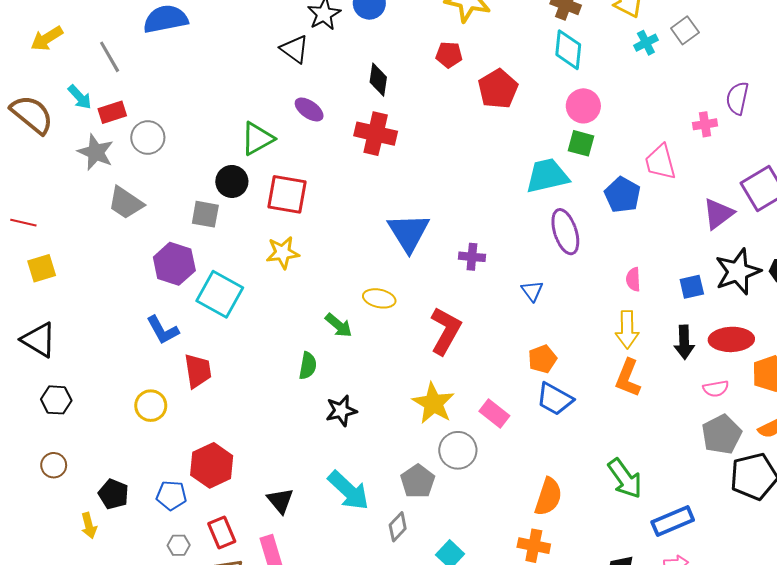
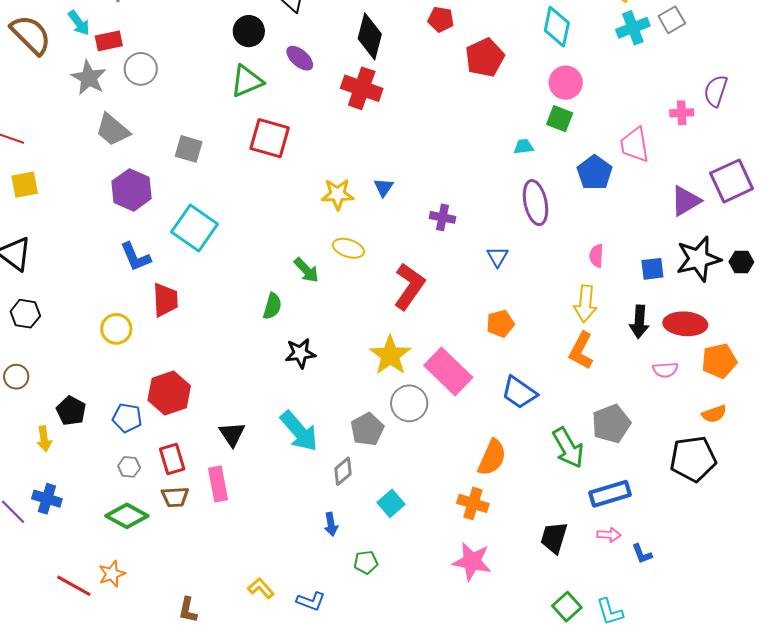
cyan cross: (646, 43) -> (633, 28), size x1.4
black diamond: (378, 80) -> (370, 36), size x1.4
cyan trapezoid: (547, 176) -> (524, 147), size x0.5
black circle: (232, 181) -> (249, 31), moved
blue triangle: (409, 232) -> (384, 187), size x0.5
yellow star: (283, 253) -> (338, 194), moved
purple hexagon: (174, 264) -> (132, 190), moved
blue trapezoid: (555, 399) -> (519, 393), moved
pink rectangle: (494, 413) -> (448, 371), size x1.6
gray pentagon: (722, 434) -> (611, 424), moved

